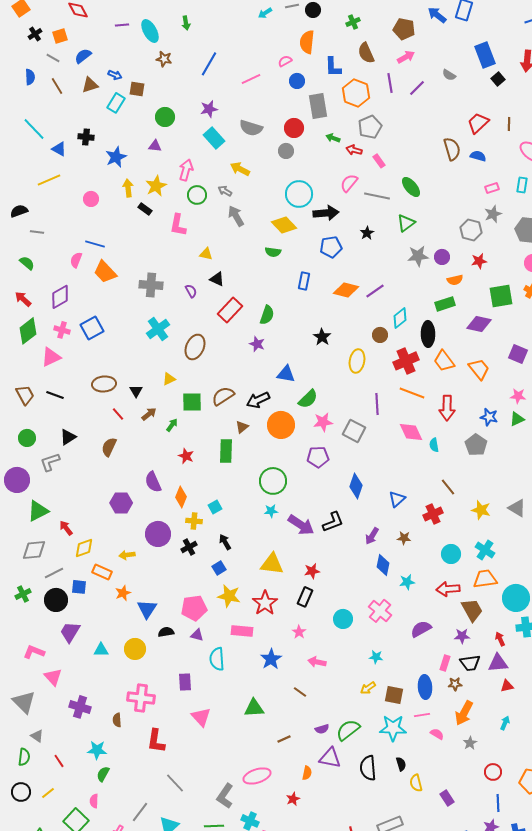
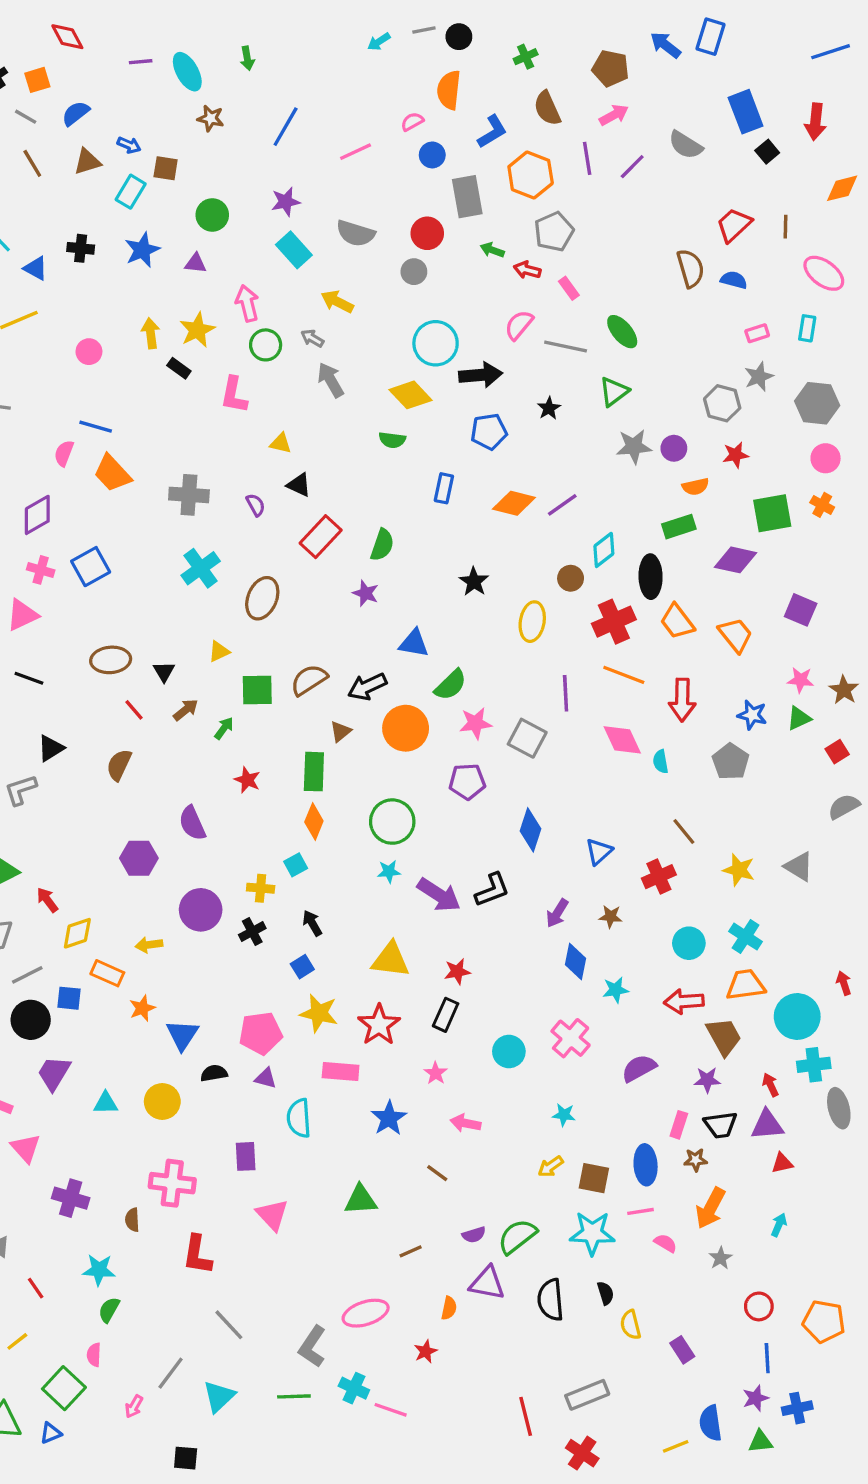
blue L-shape: (333, 67) -> (492, 132), turned -120
gray semicircle: (449, 75) -> (686, 145), size x1.5
blue star: (116, 157) -> (142, 250), moved
pink arrow: (186, 170) -> (247, 303), turned -30
orange diamond: (181, 497) -> (314, 822), moved

